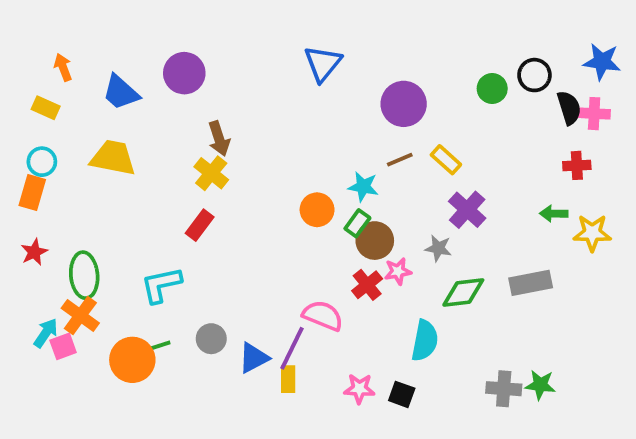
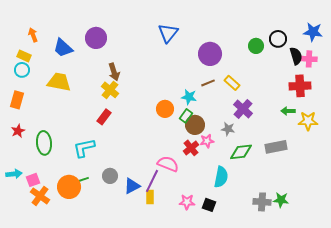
cyan circle: (42, 162) -> (22, 70), moved
red cross: (577, 165) -> (300, 86), size x1.5
orange cross: (80, 316) -> (40, 196), moved
cyan arrow: (46, 333) -> (14, 174), moved, turned 49

